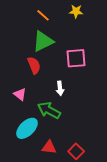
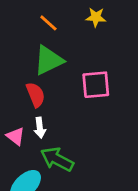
white arrow: (60, 88) -> (40, 128), moved

